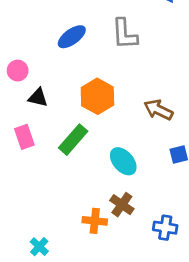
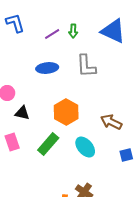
blue ellipse: (72, 37) -> (47, 68), turned 30
cyan ellipse: (123, 161) -> (85, 147), moved

